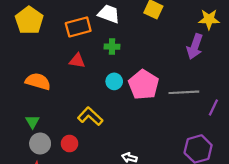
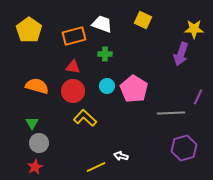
gray line: (184, 92) -> (171, 113), moved
purple line: (213, 108) -> (198, 97), moved
red circle: (70, 144) -> (73, 91), moved, size x1.5

